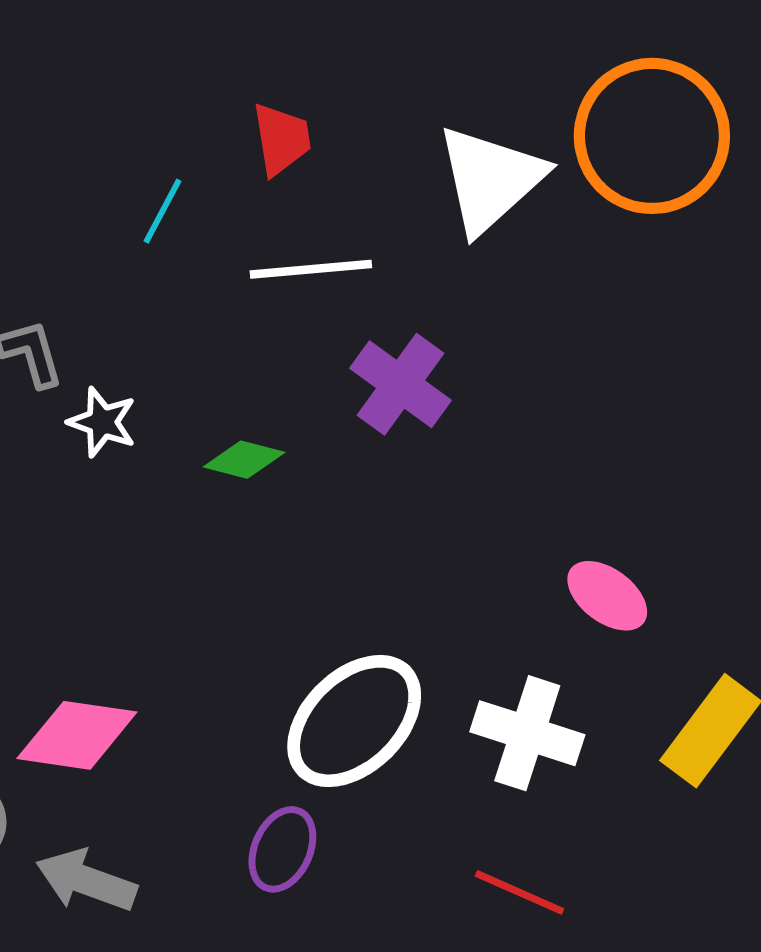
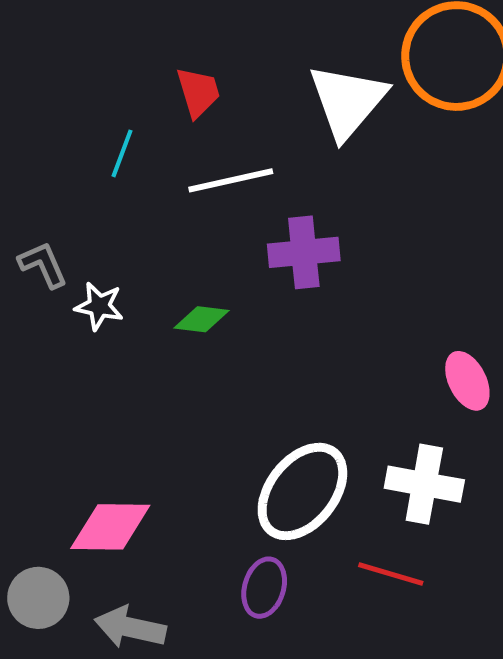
purple cross: (400, 384) -> (304, 252), turned -34
pink ellipse: (607, 596) -> (467, 381), turned 34
red line: (519, 892) -> (391, 574), moved

